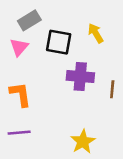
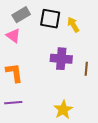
black square: (59, 42) -> (50, 19), moved
pink triangle: (19, 47) -> (13, 36), turned -35

